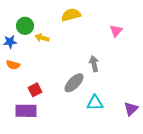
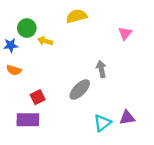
cyan triangle: (95, 103) -> (102, 123), moved, turned -36
purple triangle: (131, 109) -> (127, 118), moved, turned 35

